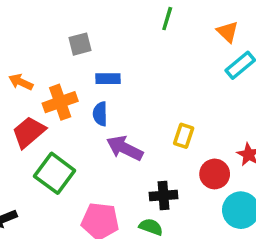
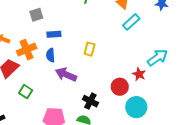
yellow rectangle: (184, 136) -> (90, 49), moved
green square: (55, 173) -> (26, 92), size x0.6
black cross: (164, 196) -> (90, 101), turned 35

